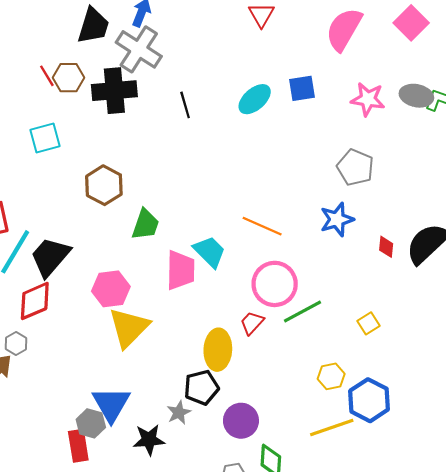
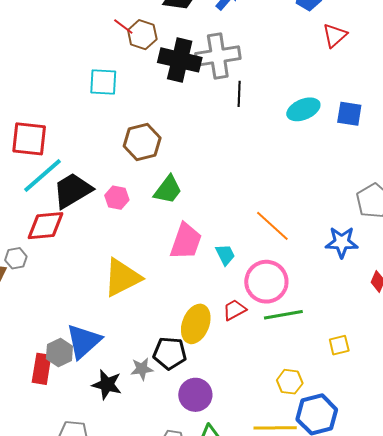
gray cross: (139, 49) -> (218, 56), moved, turned 30
red line: (47, 76) -> (123, 27), turned -40
cyan trapezoid: (210, 252) -> (225, 255), moved, size x0.7
pink hexagon: (111, 289) -> (117, 198), moved, size x0.7

